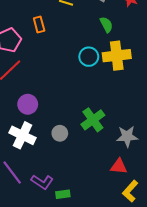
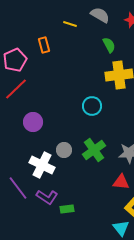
cyan circle: (89, 57) -> (92, 106), moved
green cross: (93, 120) -> (94, 150), moved
white cross: (23, 135) -> (42, 165), moved

